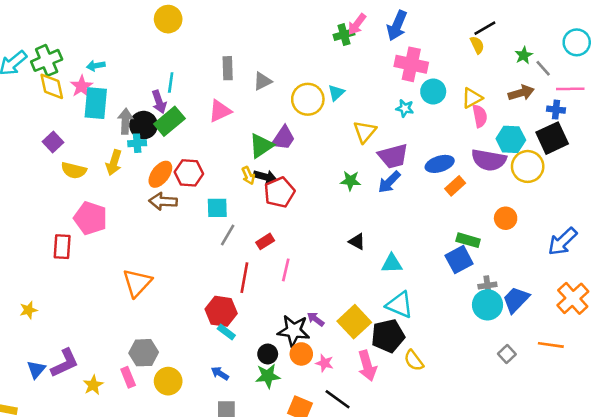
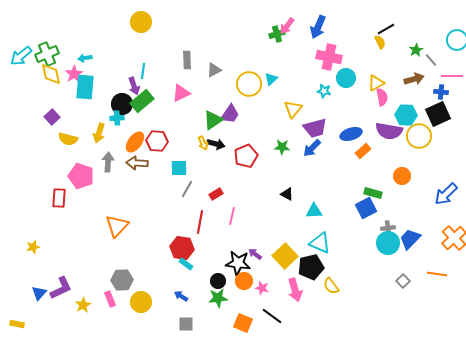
gray arrow: (125, 121) -> (108, 162), moved
red pentagon: (279, 192) -> (246, 156), moved

